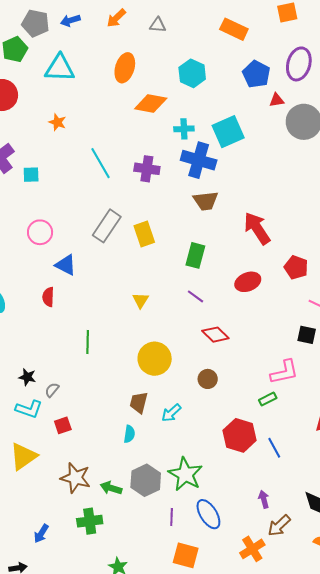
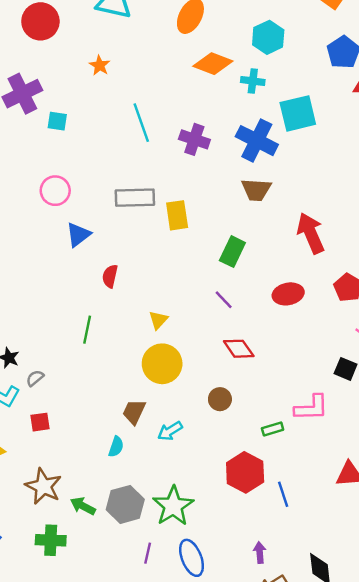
cyan cross: (184, 129) -> (253, 81), moved
gray rectangle: (107, 226) -> (135, 198), turned 44
blue triangle: (66, 265) -> (78, 235), turned 45
red semicircle: (48, 297) -> (110, 276), moved
yellow triangle: (141, 300) -> (158, 320), moved
green rectangle: (268, 399) -> (273, 429), moved

